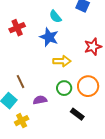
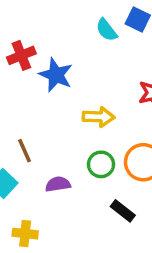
cyan semicircle: (55, 17) -> (107, 30), moved
blue star: (49, 37) -> (56, 75), moved
yellow cross: (22, 121) -> (25, 234), moved, turned 32

